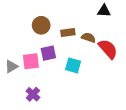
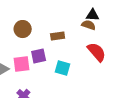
brown circle: (41, 25) -> (23, 29), moved
brown semicircle: (88, 38) -> (89, 25), moved

